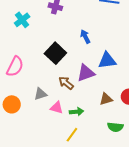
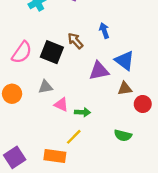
black square: (55, 53) -> (52, 52), moved, turned -30
blue triangle: (107, 60) -> (125, 61), turned 36
brown arrow: (66, 83) -> (75, 41), moved
brown triangle: (106, 99) -> (125, 88), moved

